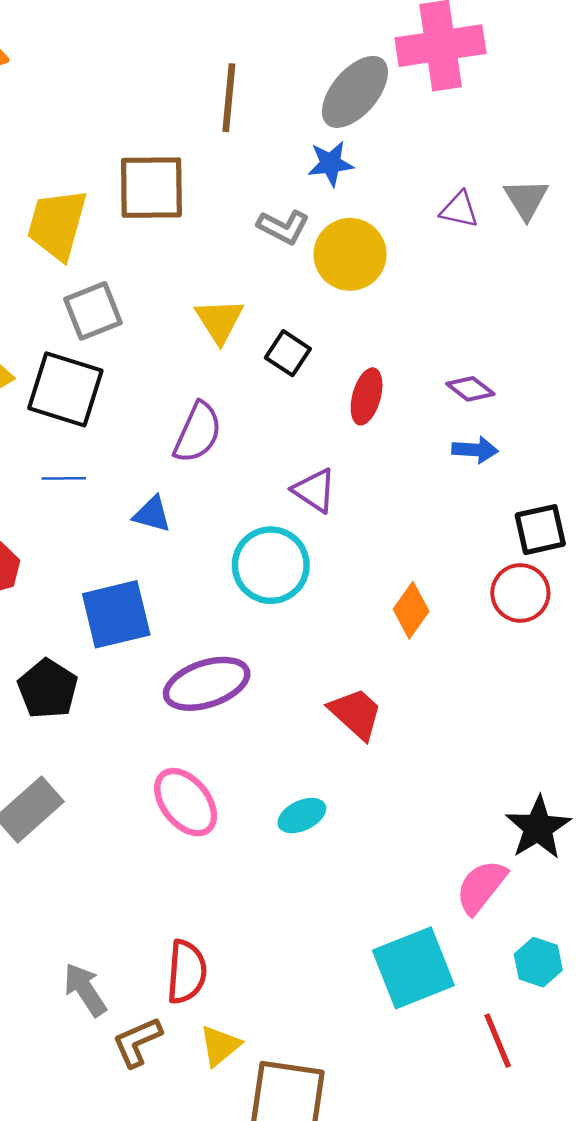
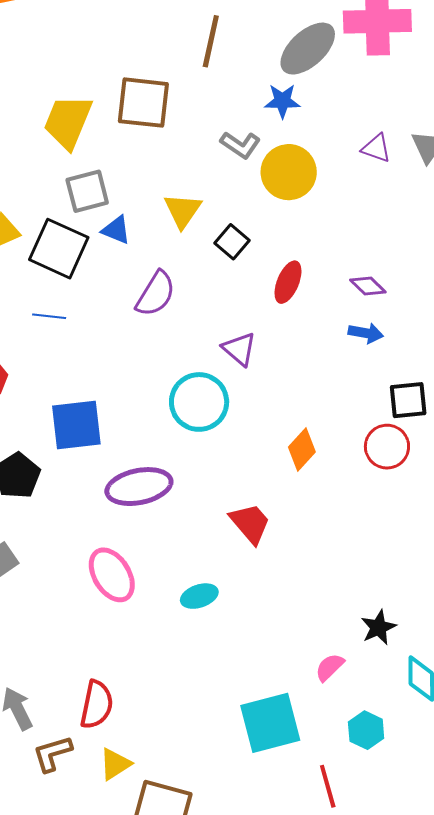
blue triangle: (152, 514) -> (116, 230), moved
black star: (538, 828) -> (379, 627), size x0.7
pink semicircle: (481, 887) -> (330, 667), size x0.7

